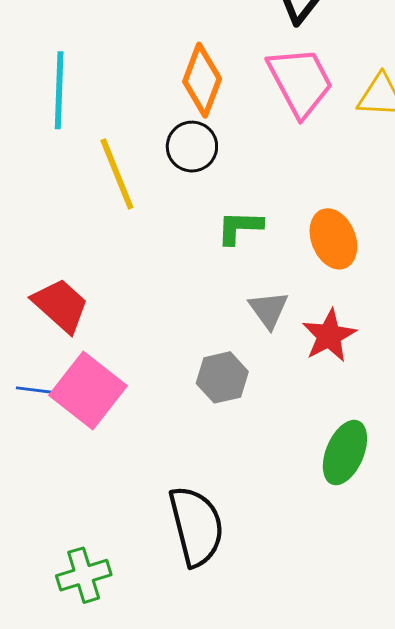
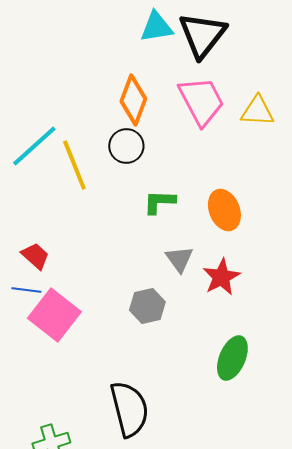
cyan line: (59, 90) -> (34, 146), moved, turned 46
red trapezoid: (61, 305) -> (35, 256), size x0.7
blue line: (38, 390) -> (26, 290), moved

